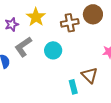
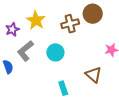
cyan rectangle: (73, 87) -> (63, 88), moved

